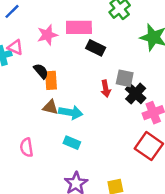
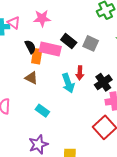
pink rectangle: (79, 27) -> (50, 49), moved
black rectangle: (96, 48) -> (69, 41), moved
gray square: (125, 78) -> (91, 43), moved
cyan arrow: (71, 112) -> (68, 83), moved, turned 48

